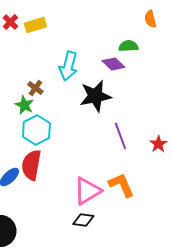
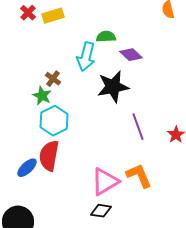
green semicircle: (128, 46) -> (106, 37), moved

